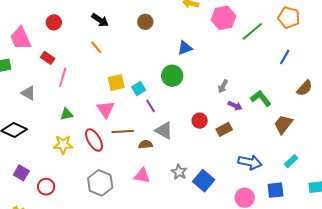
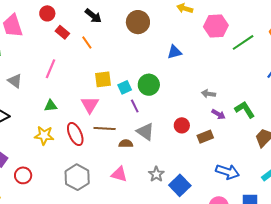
brown circle: (145, 22) -> (138, 22), size x1.5
red rectangle: (48, 58) -> (62, 32), moved
green circle: (172, 76) -> (149, 85), moved
gray arrow: (223, 86) -> (208, 94), turned 64

